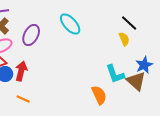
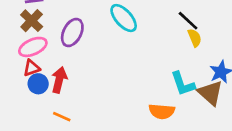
black line: (129, 23) -> (188, 21), moved
orange semicircle: (99, 95) -> (162, 111), turned 120

